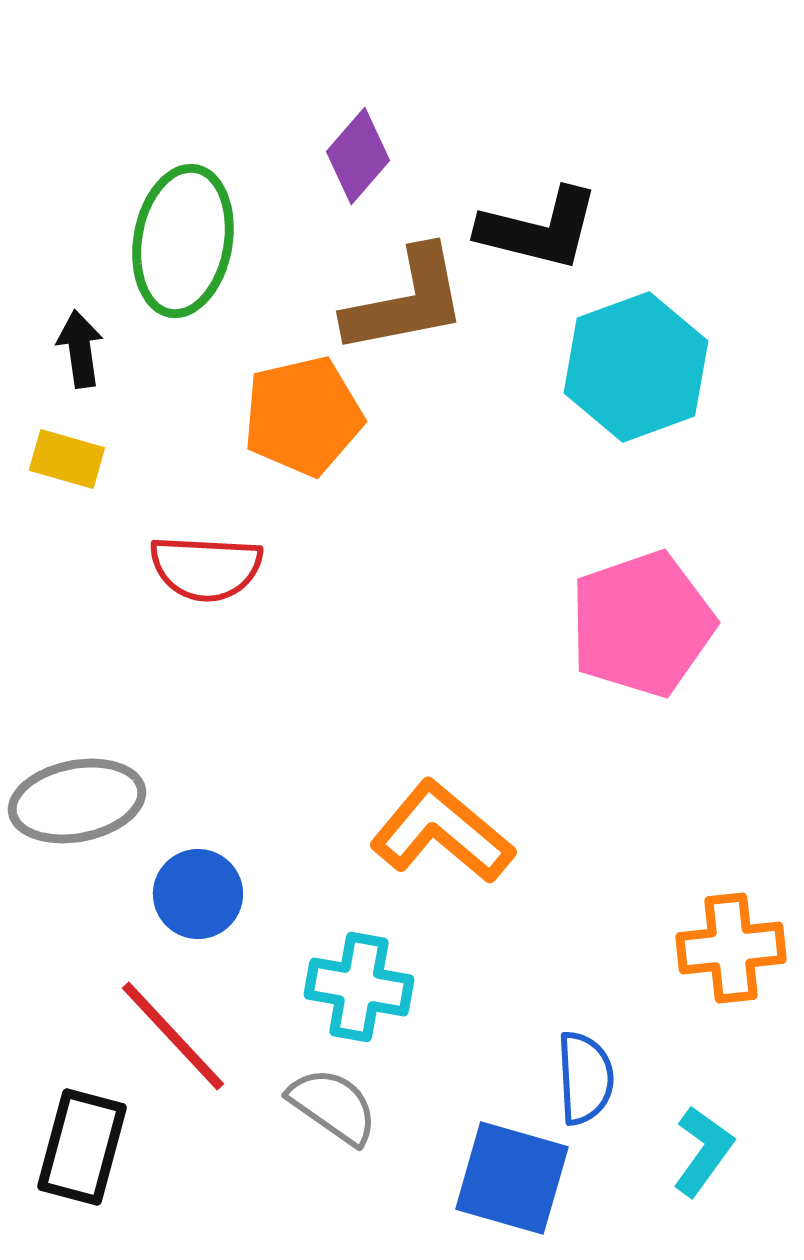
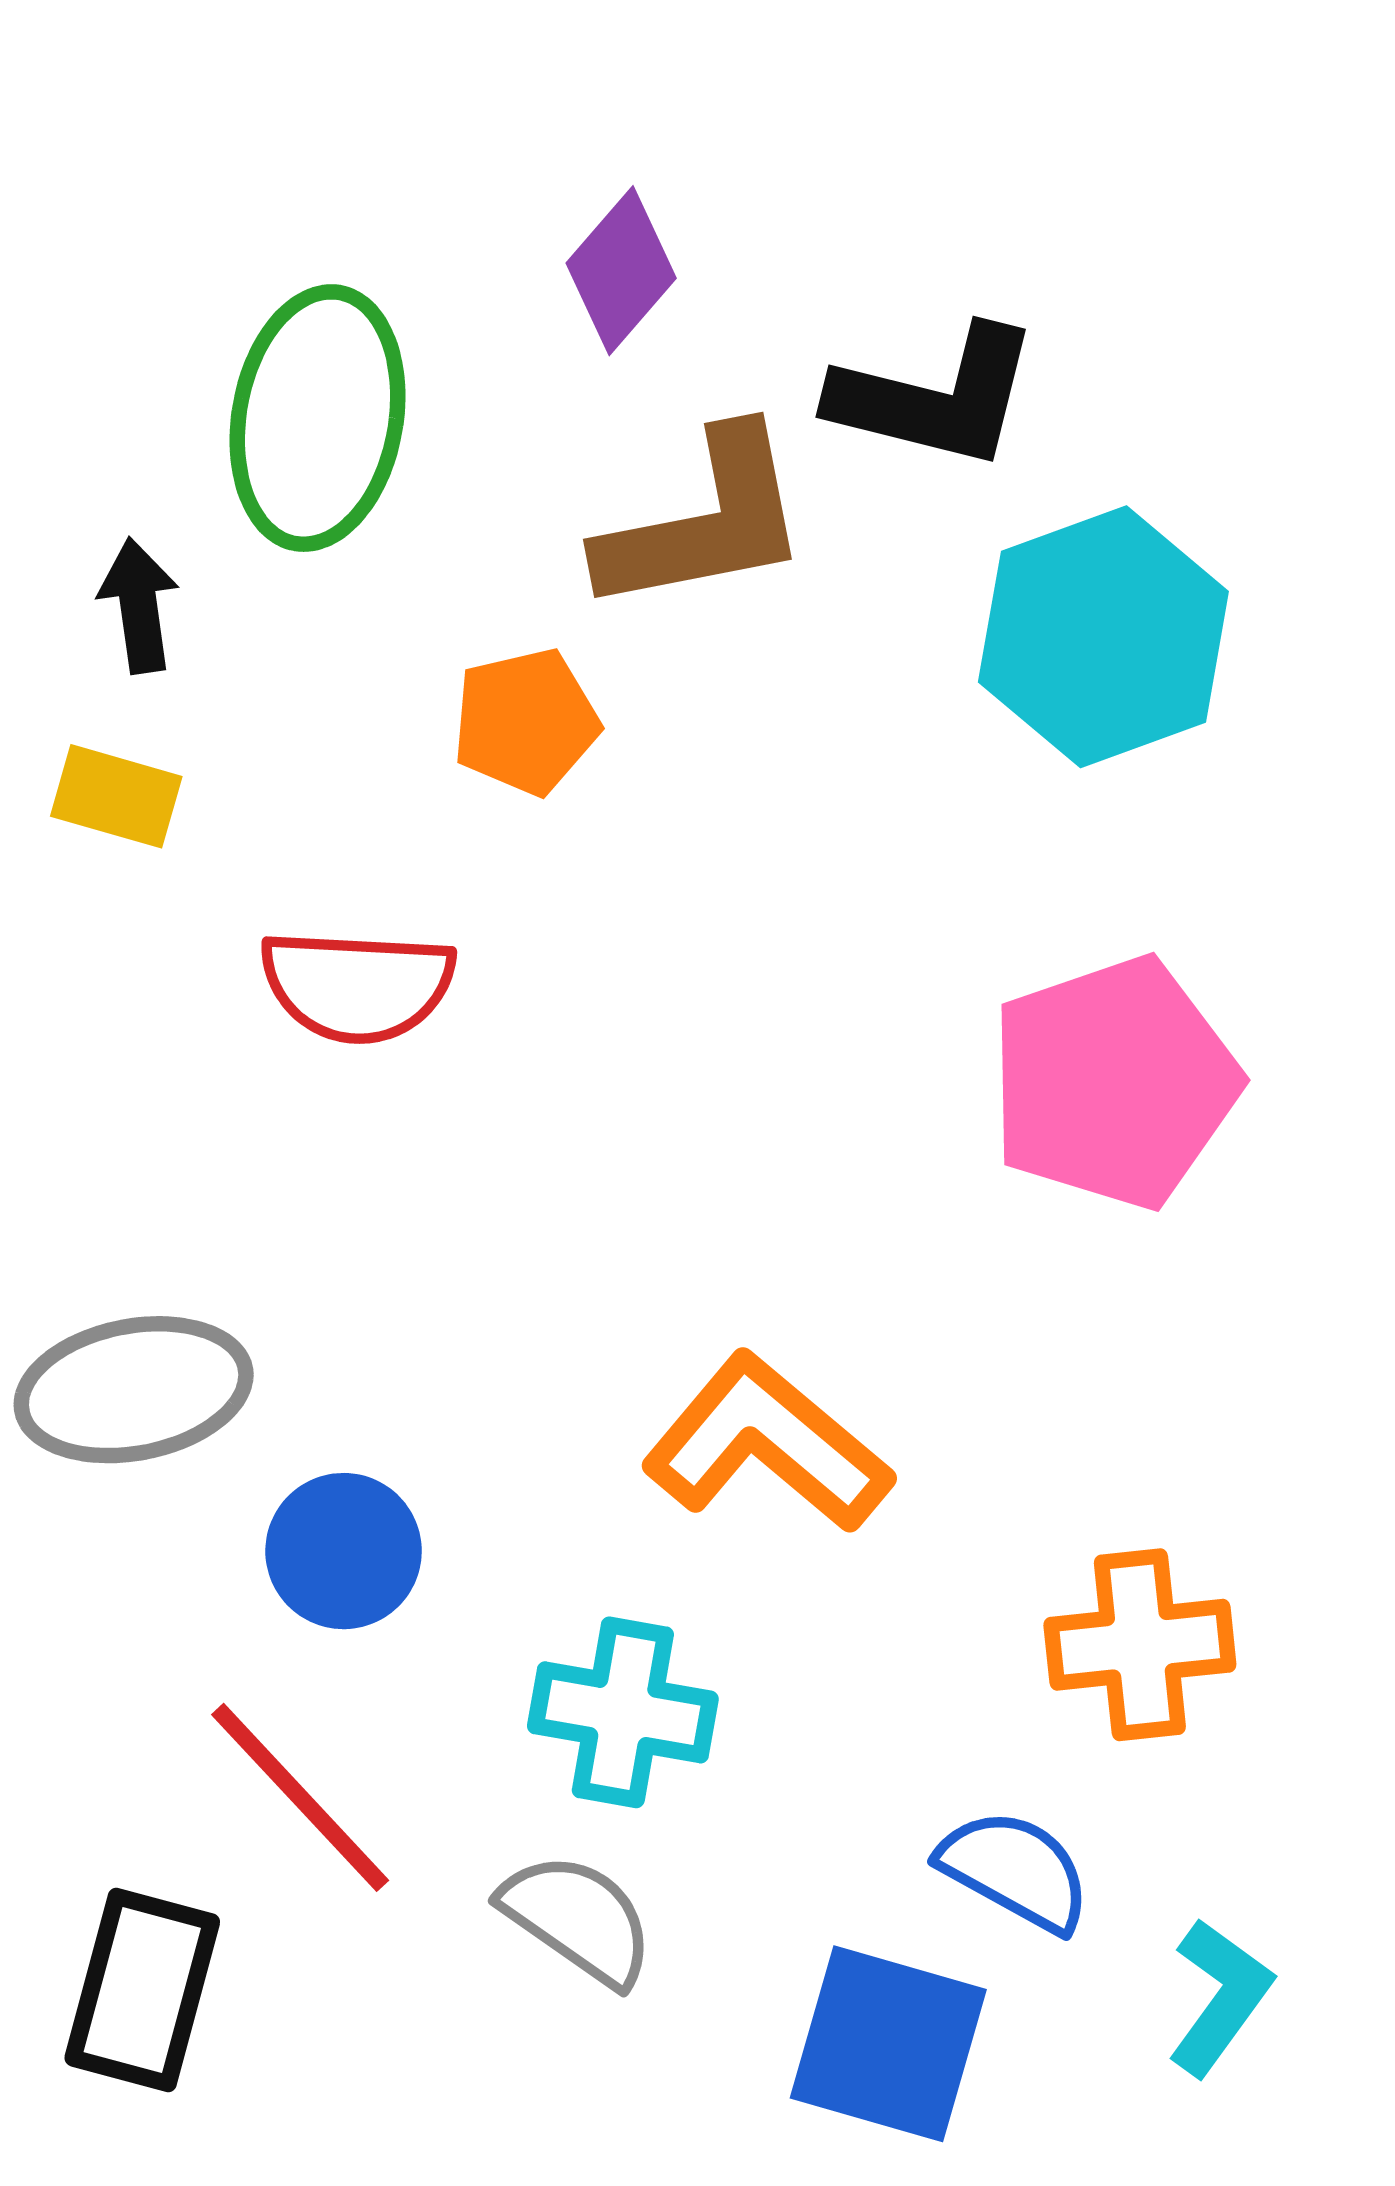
orange pentagon: (303, 416) -> (526, 722), size x0.7
orange cross: (731, 948) -> (1140, 1645), moved
blue semicircle: (585, 1078) -> (1015, 1870), turned -58

